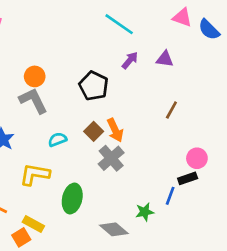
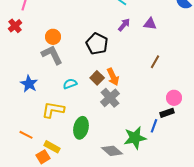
green star: (145, 212) -> (135, 138), size x1.6

